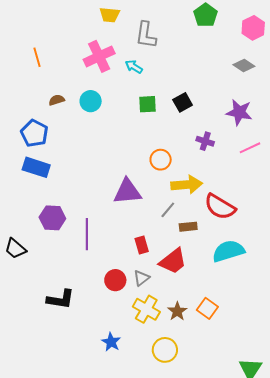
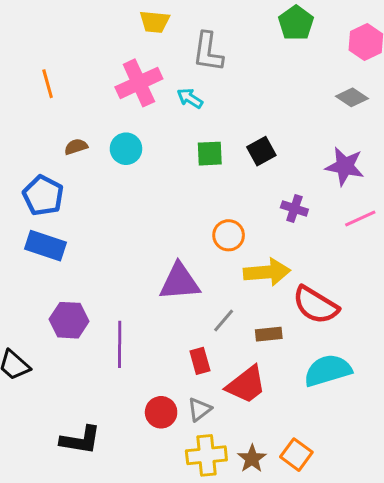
gray line: (168, 210) -> (224, 321), moved
yellow cross: (146, 309) -> (206, 455), turned -36

